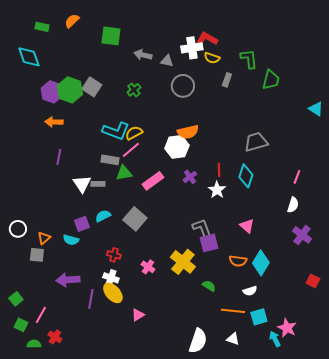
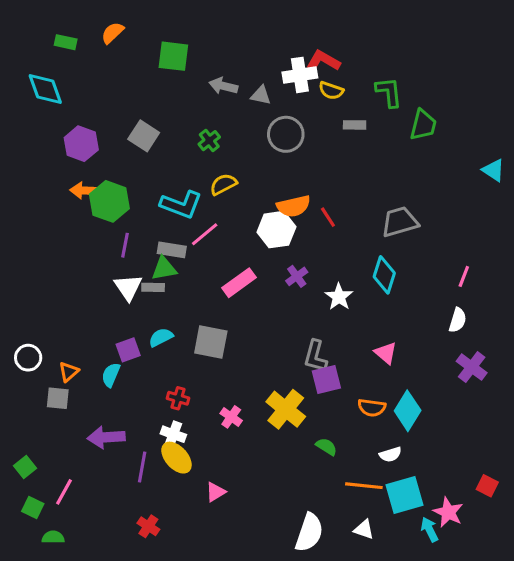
gray rectangle: (227, 80) -> (355, 125), turned 72
green hexagon: (70, 90) -> (109, 201), moved
yellow semicircle: (134, 133) -> (223, 184), moved
purple line: (59, 157) -> (125, 245), moved
red line: (219, 170) -> (328, 217), moved, turned -32
green triangle: (124, 173) -> (164, 269), moved
gray square: (135, 219) -> (211, 342), turned -30
gray L-shape: (202, 228) -> (315, 356), turned -145
cyan semicircle: (71, 240) -> (111, 375), turned 98
red square: (313, 281) -> (487, 486), moved
cyan square: (259, 317) -> (404, 495), size x1.4
red cross: (55, 337) -> (148, 526), moved

